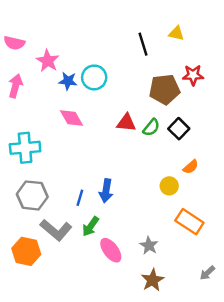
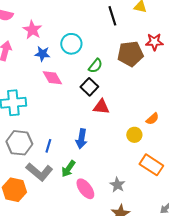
blue star: (68, 81) -> (42, 54), moved
red triangle: (126, 123) -> (101, 107), moved
green semicircle: (151, 128) -> (95, 66), moved
black square: (179, 129) -> (89, 87), moved
blue line: (80, 198) -> (48, 146), moved

